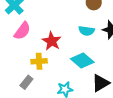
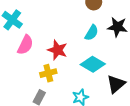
cyan semicircle: (87, 31) -> (92, 33), turned -56

